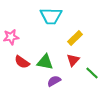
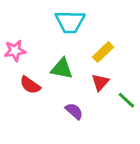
green triangle: (45, 62) -> (62, 69), moved
purple semicircle: (54, 81) -> (74, 111), turned 72

